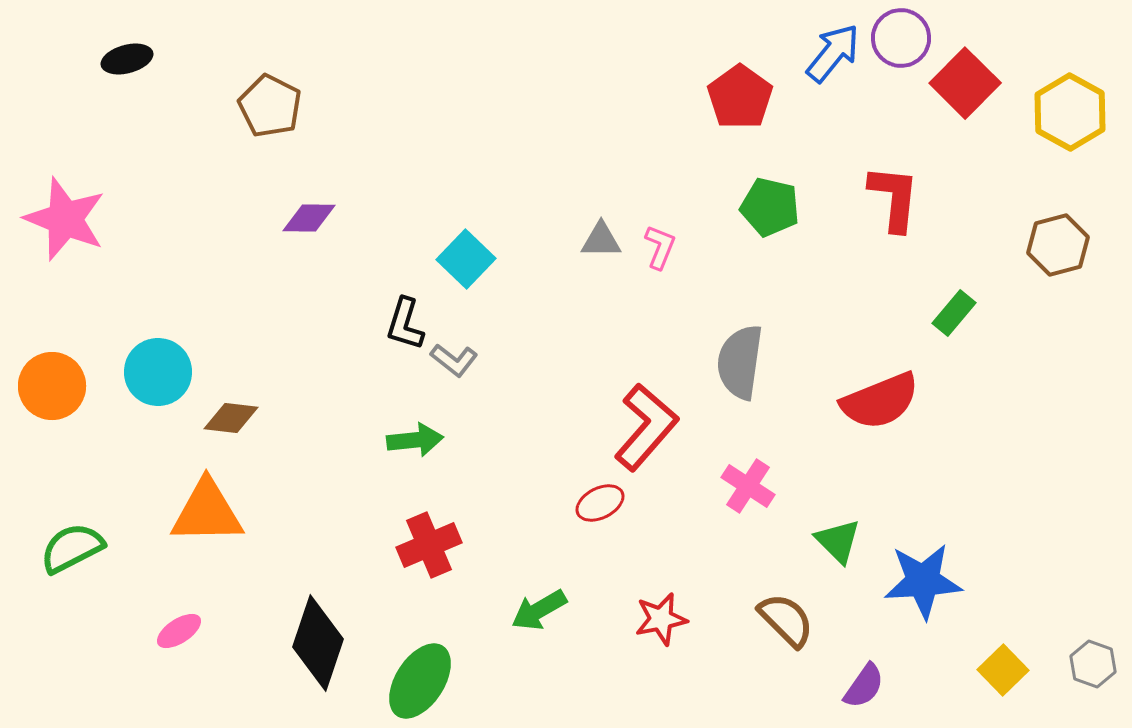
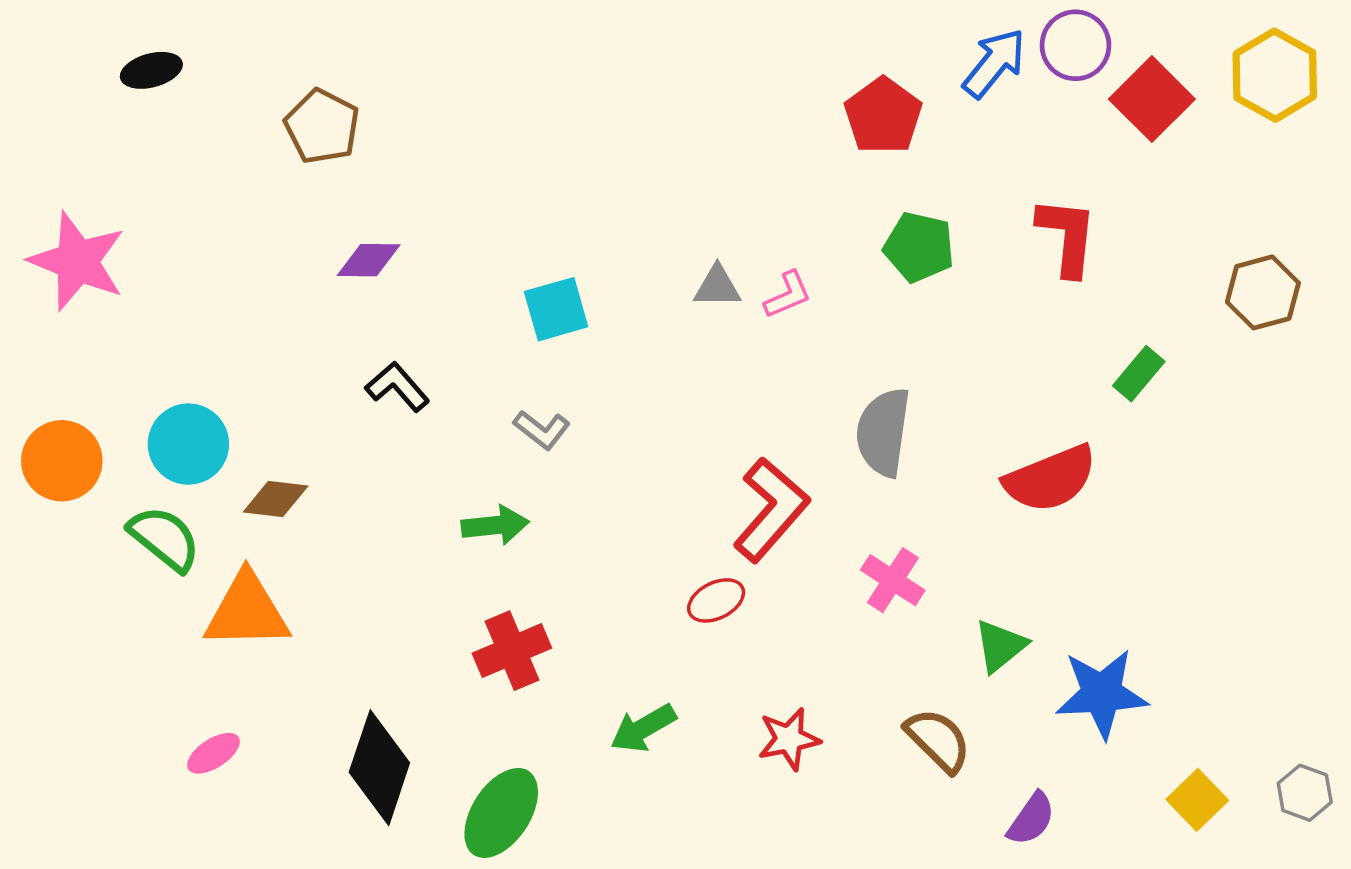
yellow hexagon: (1070, 112) -> (1275, 75), moved
pink L-shape: (660, 247) -> (788, 295), turned 45
cyan square: (466, 259) -> (556, 309), turned 30
black L-shape: (405, 324) -> (397, 387), moved, turned 122
green triangle: (838, 541) -> (1000, 646), turned 36
green semicircle: (72, 548) -> (165, 538), moved, turned 66

